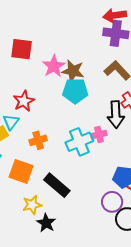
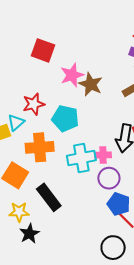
cyan pentagon: (75, 91) -> (65, 118), moved
orange cross: (38, 140) -> (40, 147), size x1.5
purple circle: (112, 202) -> (109, 178), moved

